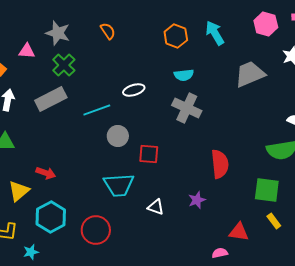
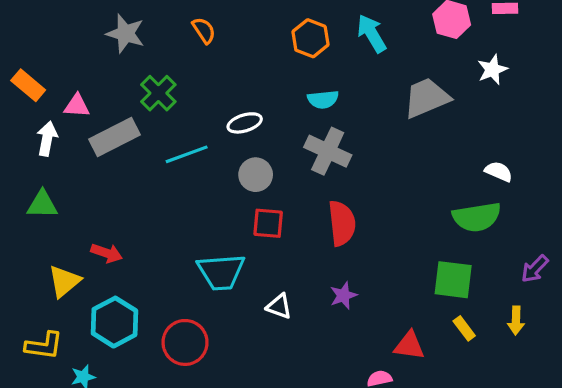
pink triangle: (27, 51) -> (77, 106), moved
green cross: (64, 65) -> (158, 93), moved
gray circle: (118, 136) -> (256, 175), moved
red semicircle: (220, 164) -> (342, 223), moved

